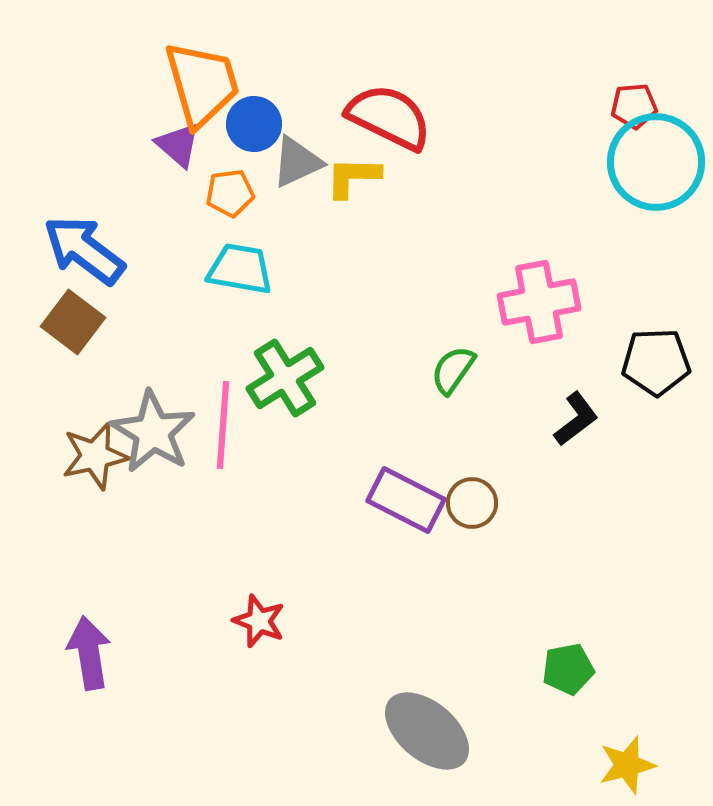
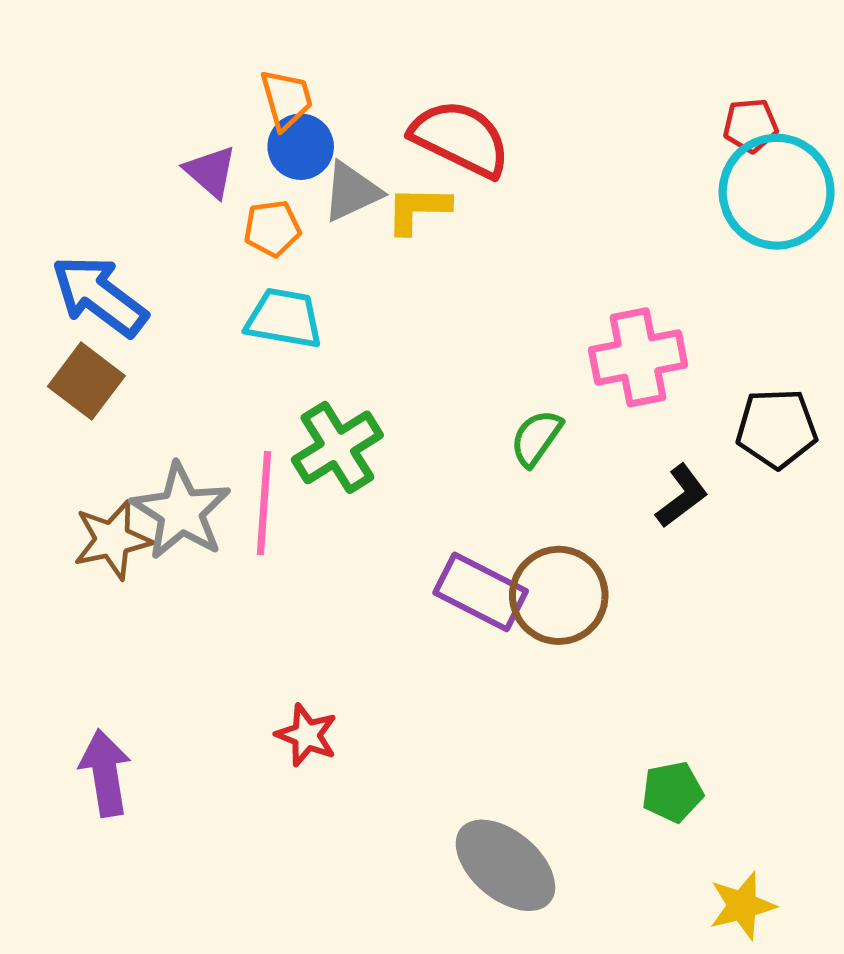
orange trapezoid: (202, 84) -> (286, 99), moved, size x0.6
brown circle: (472, 503) -> (559, 595), size x1.6

